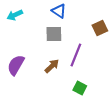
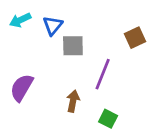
blue triangle: (59, 11) -> (53, 25), moved, turned 35
brown arrow: (52, 66) -> (73, 101), moved, turned -35

